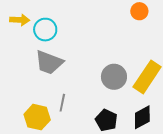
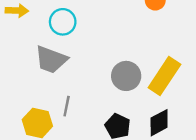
cyan circle: (45, 30) -> (63, 22), moved

